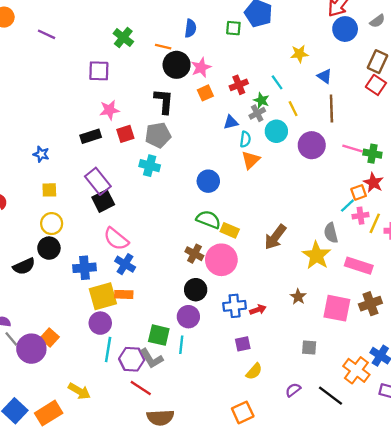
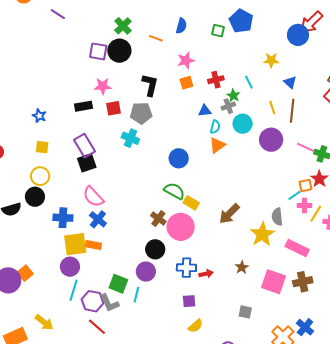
blue circle: (345, 29) -> (298, 35), moved
black circle: (177, 65) -> (119, 51), moved
yellow line: (293, 109) -> (272, 108), moved

